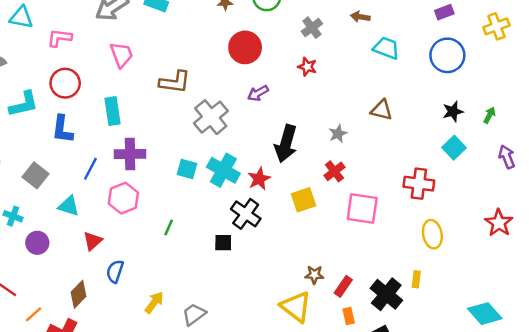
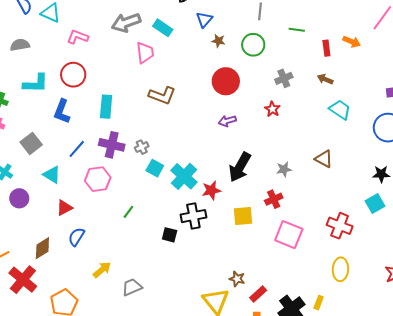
pink trapezoid: (121, 55) -> (145, 53), moved
gray cross: (211, 117) -> (142, 147), moved, size x0.5
black cross: (246, 214) -> (193, 216), turned 30

